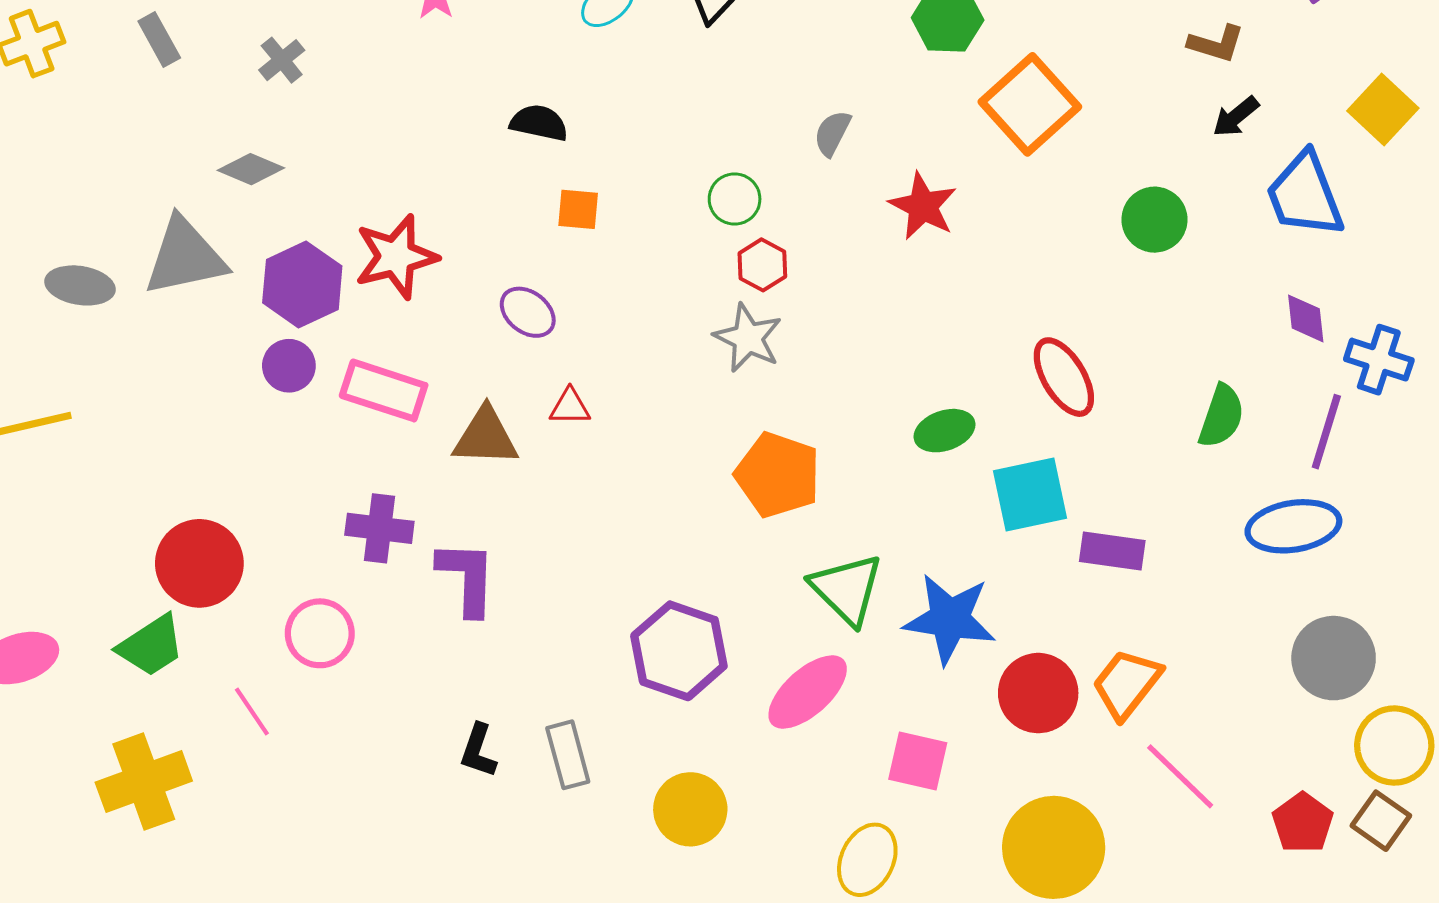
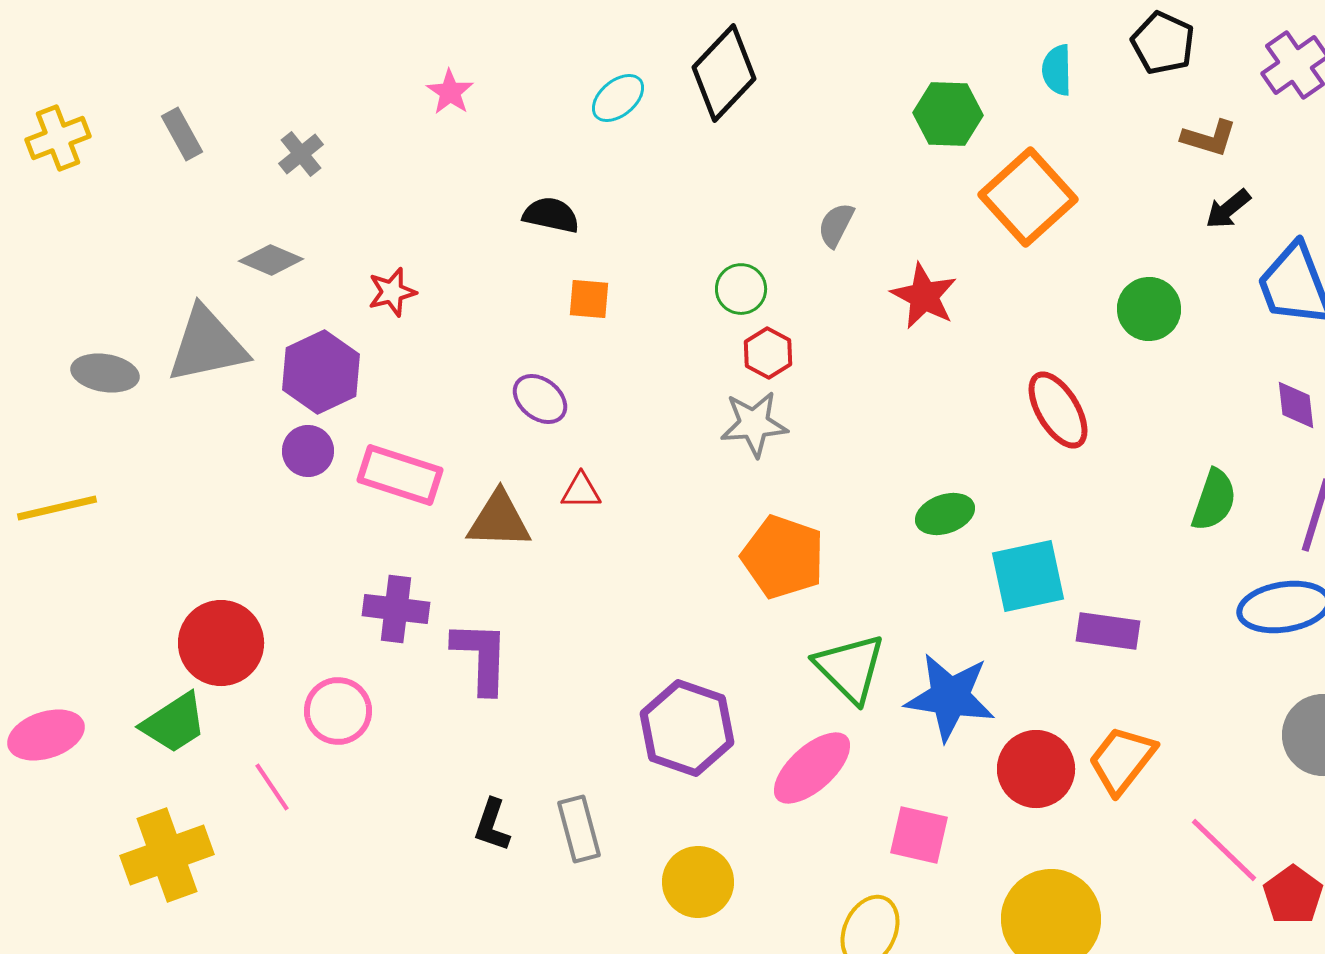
red star: (396, 257) -> (392, 292), moved, size x0.6
gray star: (748, 338) -> (754, 424), turned -30
red ellipse: (1064, 377) -> (1058, 410), moved
pink line: (1180, 776) -> (1224, 850), moved

